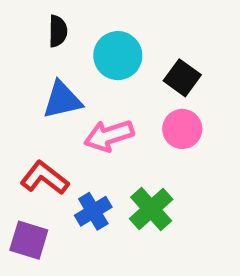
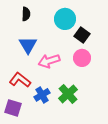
cyan circle: (118, 56) -> (65, 19), moved
blue triangle: (62, 100) -> (28, 45), turned -48

